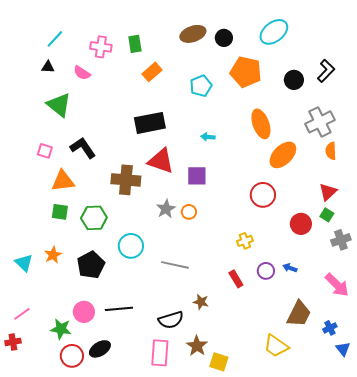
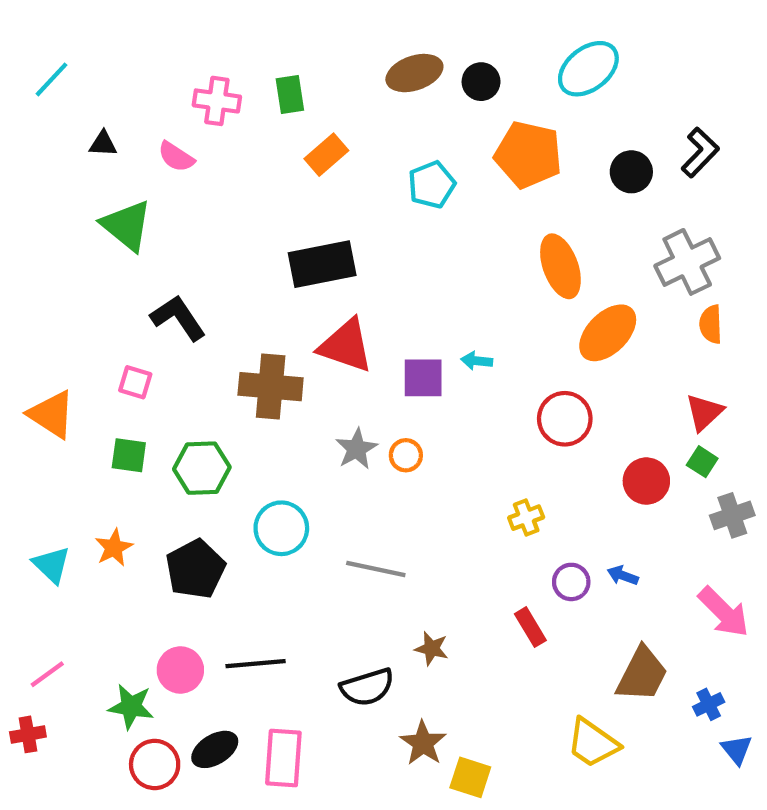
cyan line: (55, 39) -> (52, 79), moved
cyan arrow: (208, 137) -> (477, 361), moved
pink square: (45, 151) -> (135, 382), moved
orange triangle: (63, 181) -> (52, 414), moved, turned 40
red rectangle: (236, 279) -> (530, 627), moved
pink rectangle: (160, 353) -> (283, 758), moved

